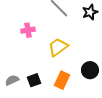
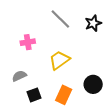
gray semicircle: (12, 80) -> (19, 76), moved

